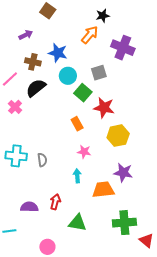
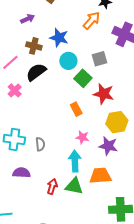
purple star: (123, 173) -> (108, 146), moved
cyan arrow: (77, 176) -> (75, 161), size x1.5
purple semicircle: (29, 207) -> (21, 173), moved
green triangle: (77, 223) -> (74, 186), moved

